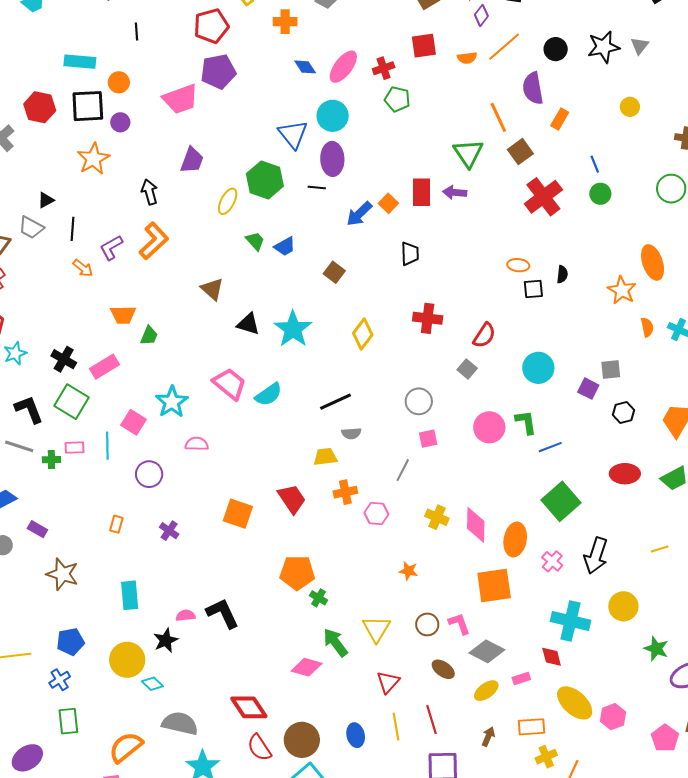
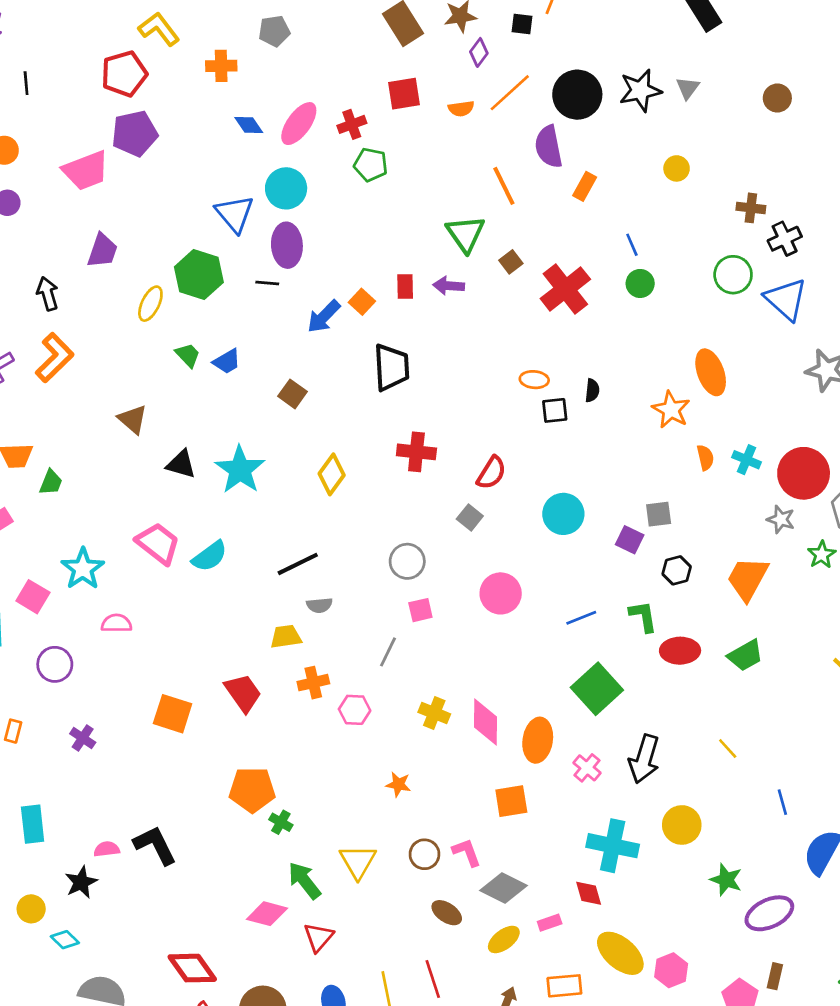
black circle: (556, 49) -> (577, 95), size x1.6
brown square: (520, 152) -> (511, 262), moved, size x0.7
red rectangle: (422, 192) -> (405, 287), size x0.7
black trapezoid: (410, 254) -> (391, 367), size x1.5
green L-shape: (526, 422) -> (643, 616), moved
yellow line: (660, 549) -> (728, 749), turned 66
orange square: (494, 586) -> (511, 801), size x0.7
yellow circle: (127, 660) -> (31, 909), size x0.6
red triangle: (388, 682) -> (318, 937), moved

